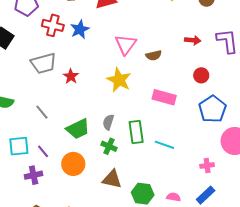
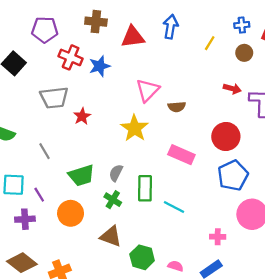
red arrow: (193, 40) -> (232, 89), moved
red circle: (201, 75) -> (226, 136), size x1.6

